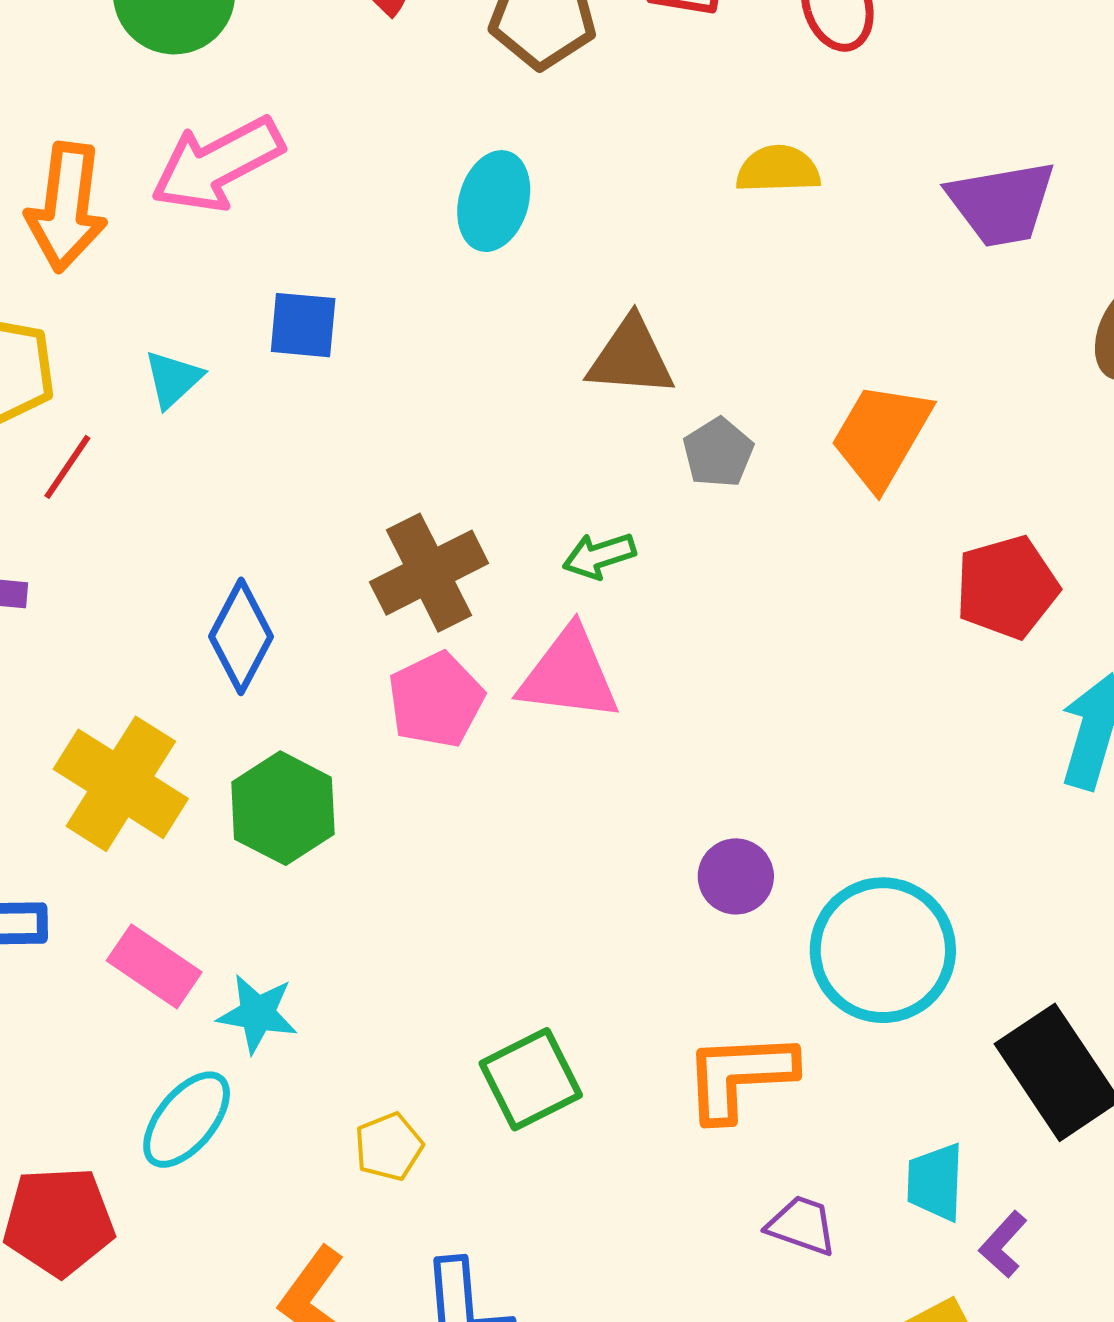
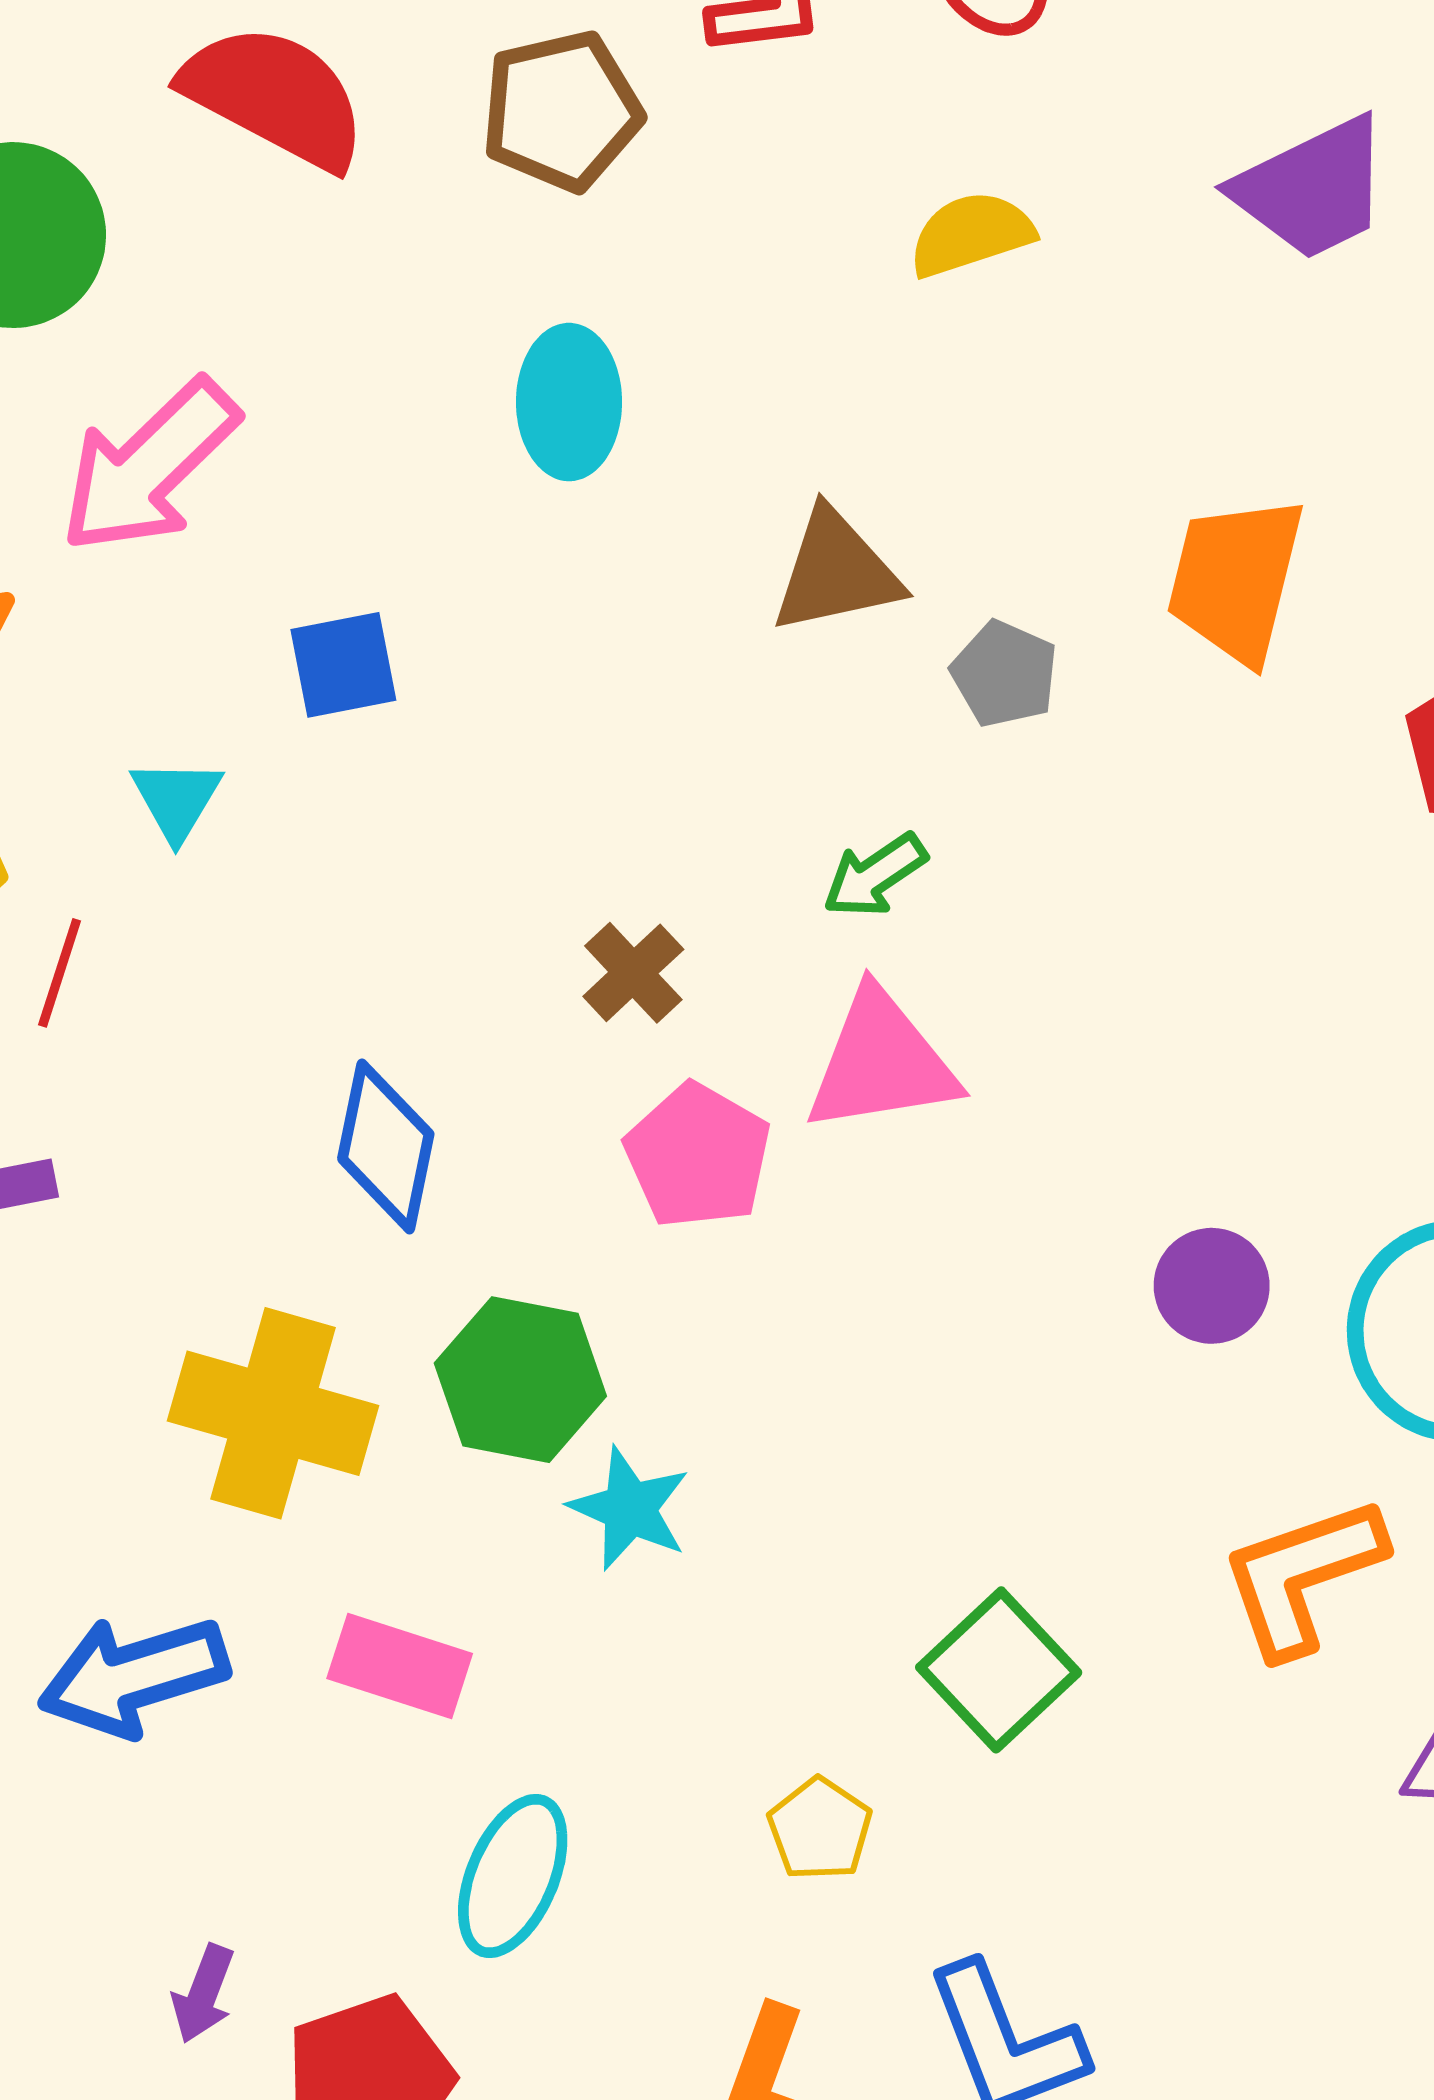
brown cross: (429, 573) -> (633, 973), size x0.6
cyan star: (257, 1014) -> (630, 1509), moved, turned 30

